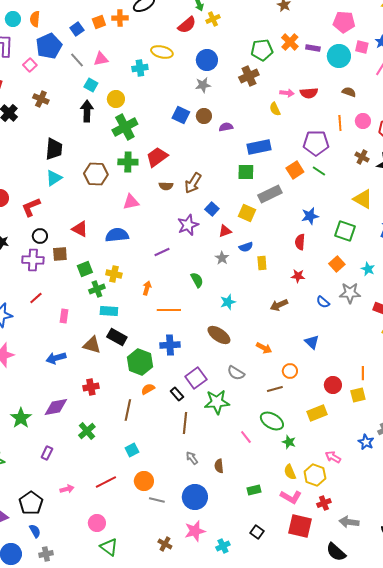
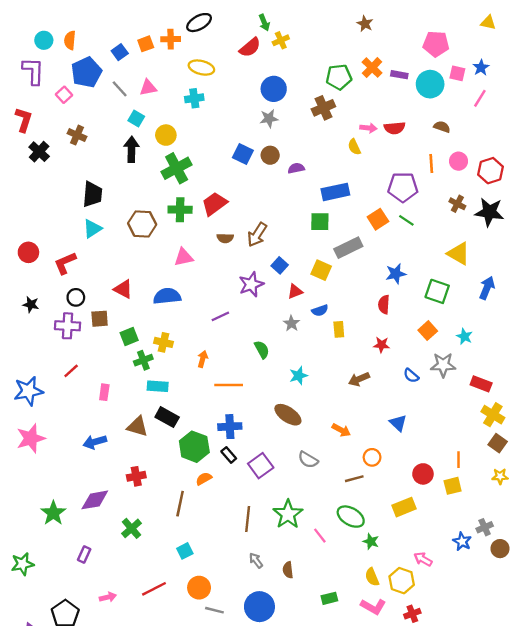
yellow ellipse: (162, 52) -> (201, 68), moved
black rectangle: (177, 394) -> (229, 455), moved
green star: (217, 402) -> (288, 514), moved, turned -30

